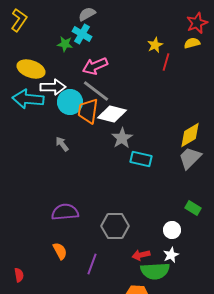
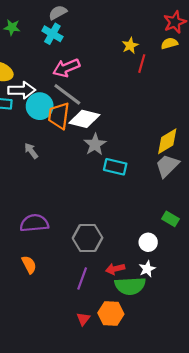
green star: (65, 44) -> (12, 27), moved
purple line: (92, 264) -> (82, 278), moved

